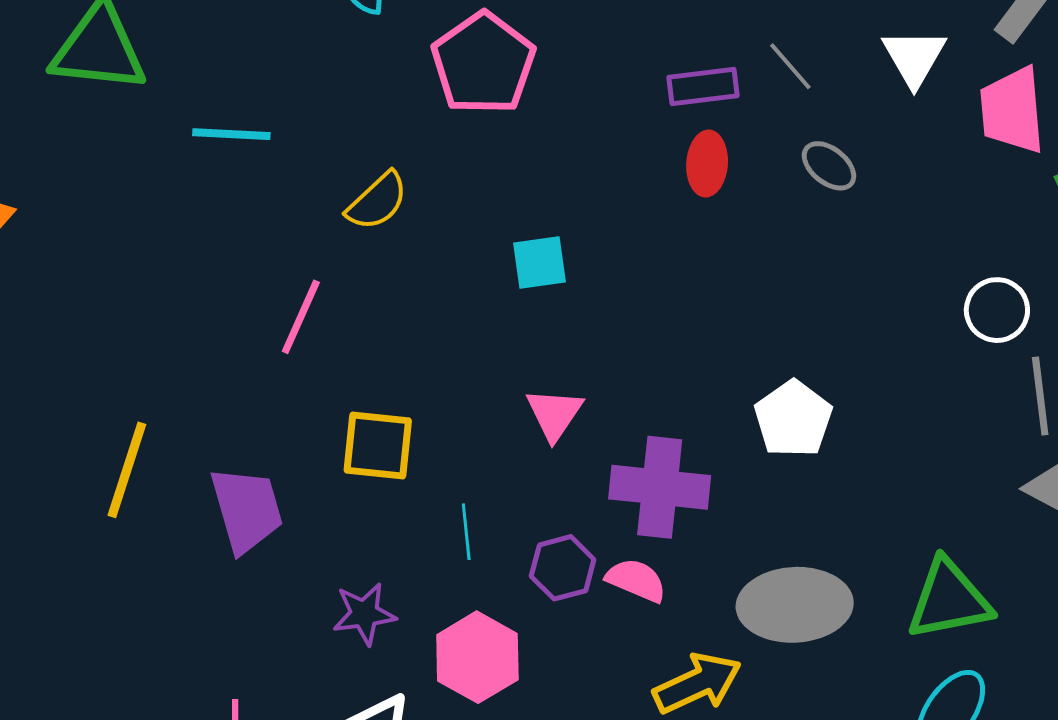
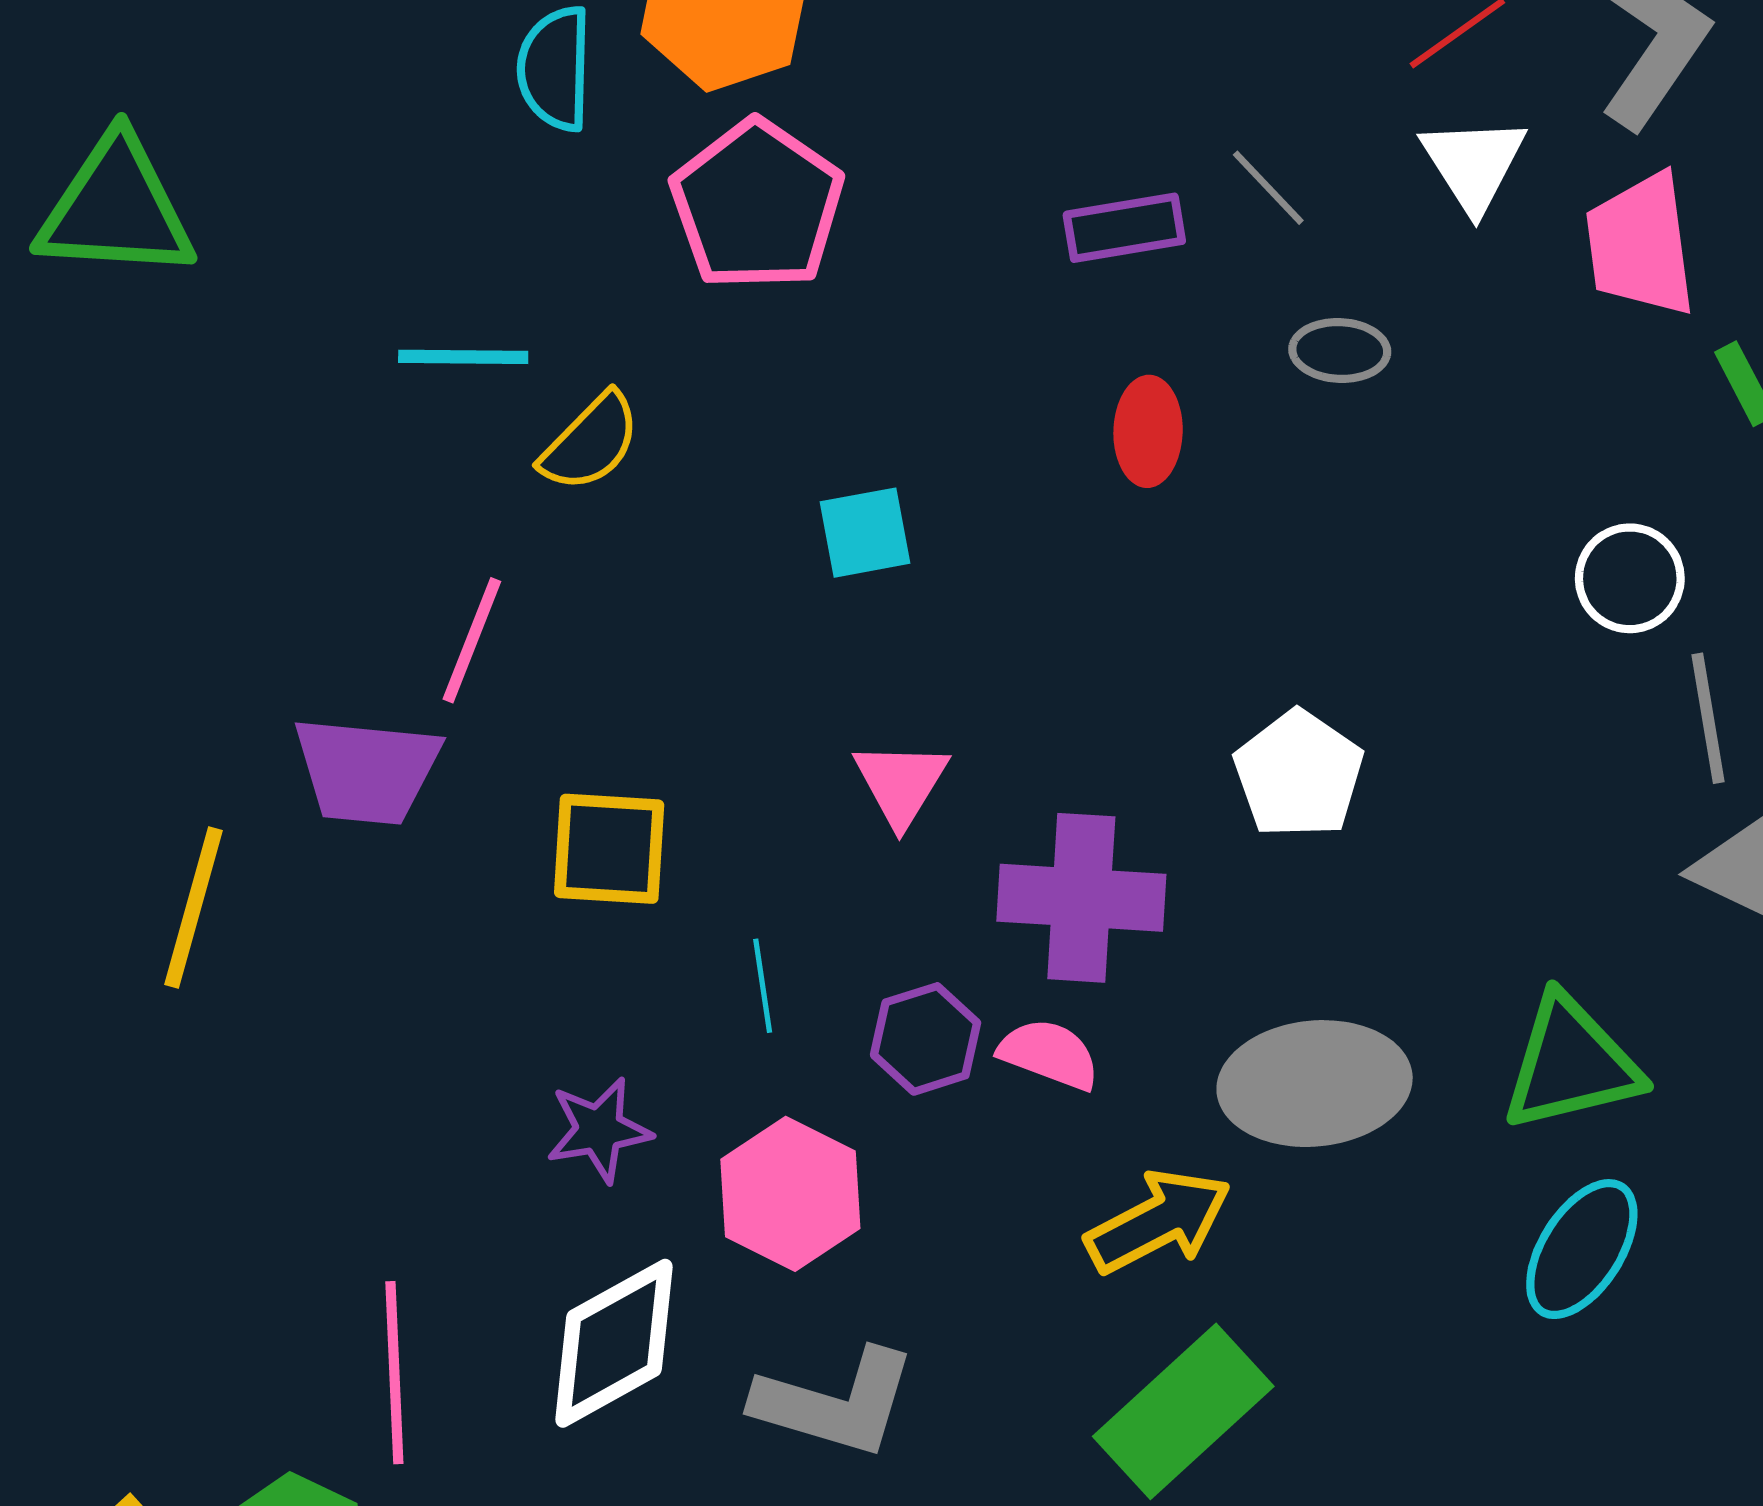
cyan line: (231, 134) -> (463, 357), moved
red ellipse: (707, 164) -> (1148, 431), moved
gray ellipse: (829, 166) -> (1340, 351), turned -34
purple trapezoid: (247, 510) -> (367, 770), moved, turned 114

